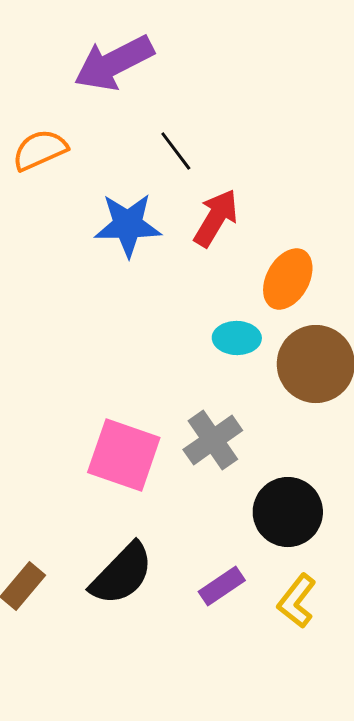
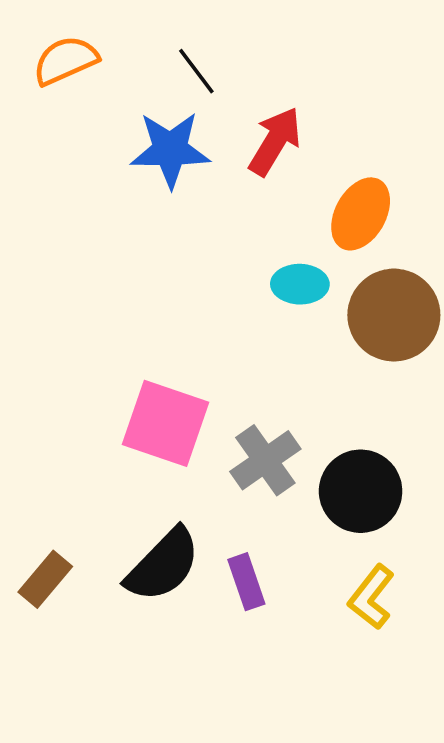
black line: (176, 151) -> (196, 71), moved
gray cross: (213, 440) -> (265, 460), moved
purple rectangle: (222, 586) -> (246, 582), moved, turned -75

